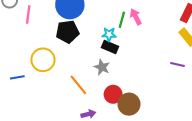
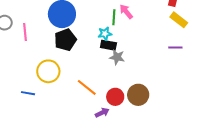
gray star: (102, 67) -> (117, 57), moved
blue line: (17, 77) -> (28, 93), turned 32
red circle: (113, 94) -> (115, 97), moved

